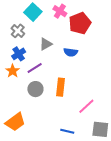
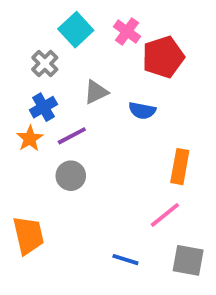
orange rectangle: (61, 87) -> (180, 167), moved
orange trapezoid: (15, 122) -> (28, 235), turned -70

